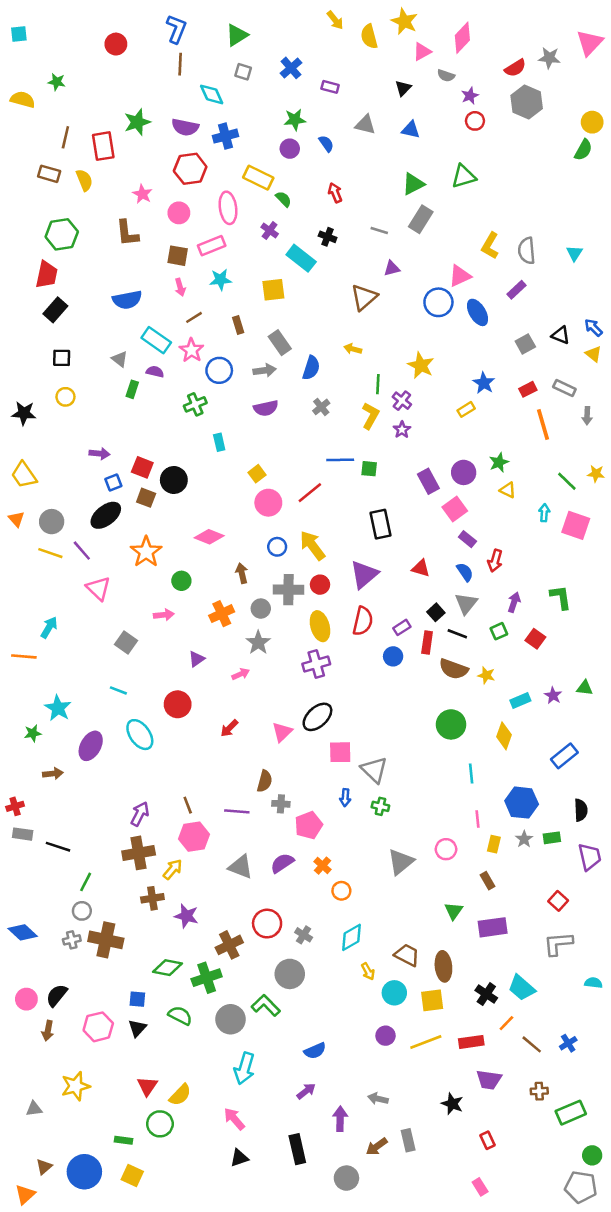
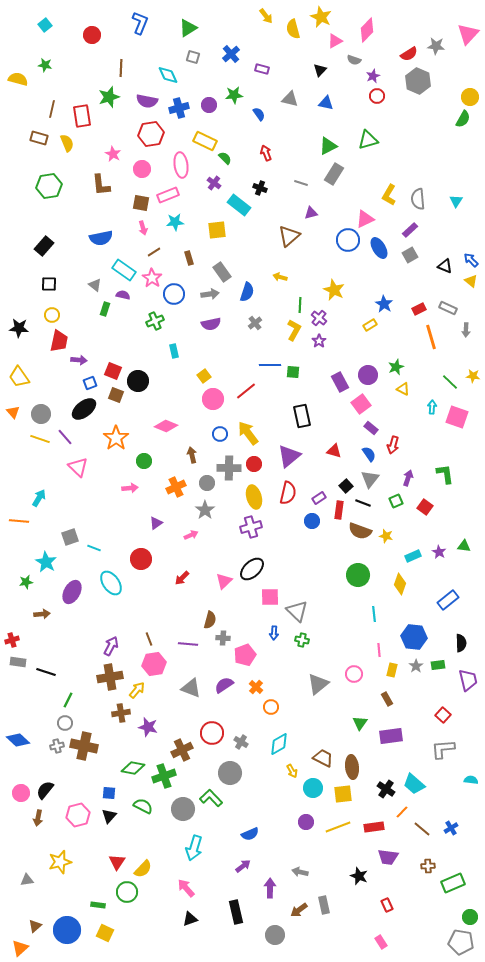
cyan square: (19, 34) -> (45, 25), moved, turned -32
brown line: (180, 64) -> (121, 68), moved
purple circle: (290, 149) -> (209, 105), moved
red trapezoid: (47, 275) -> (59, 341), moved
gray square: (525, 344) -> (410, 255), moved
gray square: (126, 643) -> (70, 537), moved, turned 36

